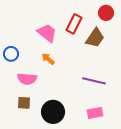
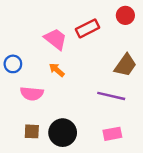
red rectangle: (74, 24) -> (87, 28), turned 36
brown trapezoid: (95, 38) -> (125, 65), moved
brown square: (24, 103) -> (32, 131), moved

